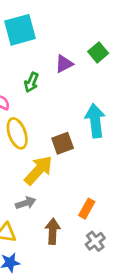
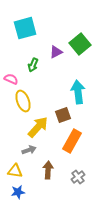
green square: (98, 52) -> (80, 44), size x1.5
brown square: (63, 143) -> (63, 115), moved
orange rectangle: (87, 209) -> (72, 141), moved, size x1.6

